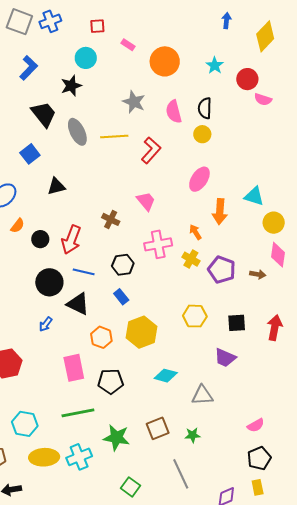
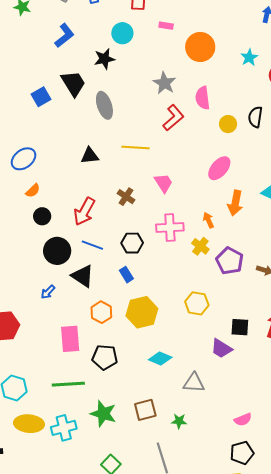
pink rectangle: (128, 45) -> (166, 26), turned -32
black semicircle: (205, 108) -> (255, 117), moved
yellow line: (114, 137) -> (135, 147), moved
red L-shape: (151, 150) -> (173, 118), moved
blue square: (30, 154) -> (41, 97), moved
black triangle: (56, 186) -> (90, 156), moved
black circle: (40, 239) -> (42, 216), moved
black square: (237, 323) -> (240, 327), moved

